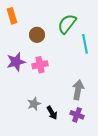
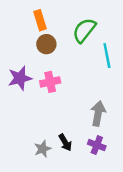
orange rectangle: (12, 16) -> (40, 20), moved
gray star: (34, 104) -> (43, 149), moved

